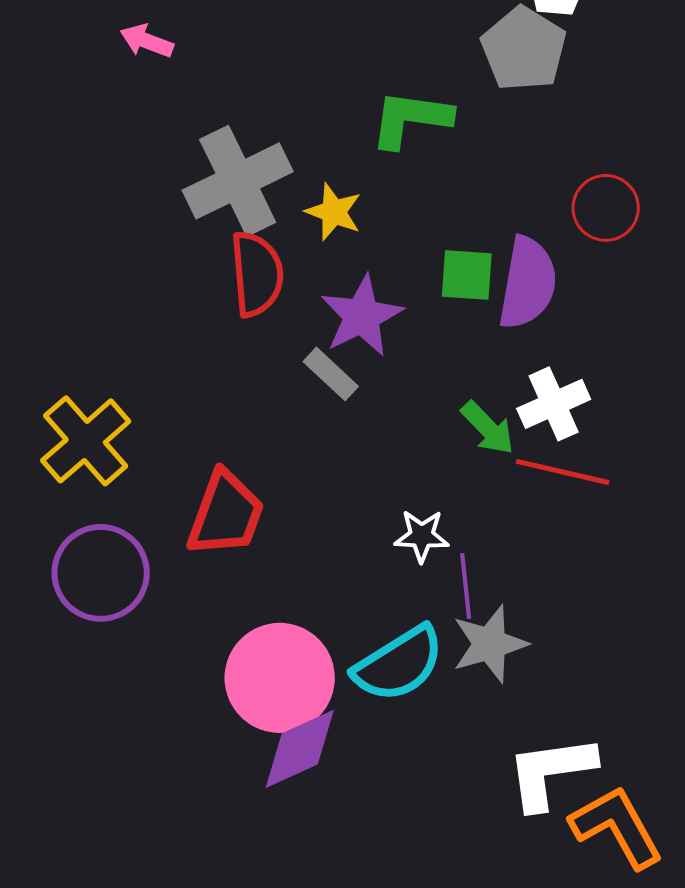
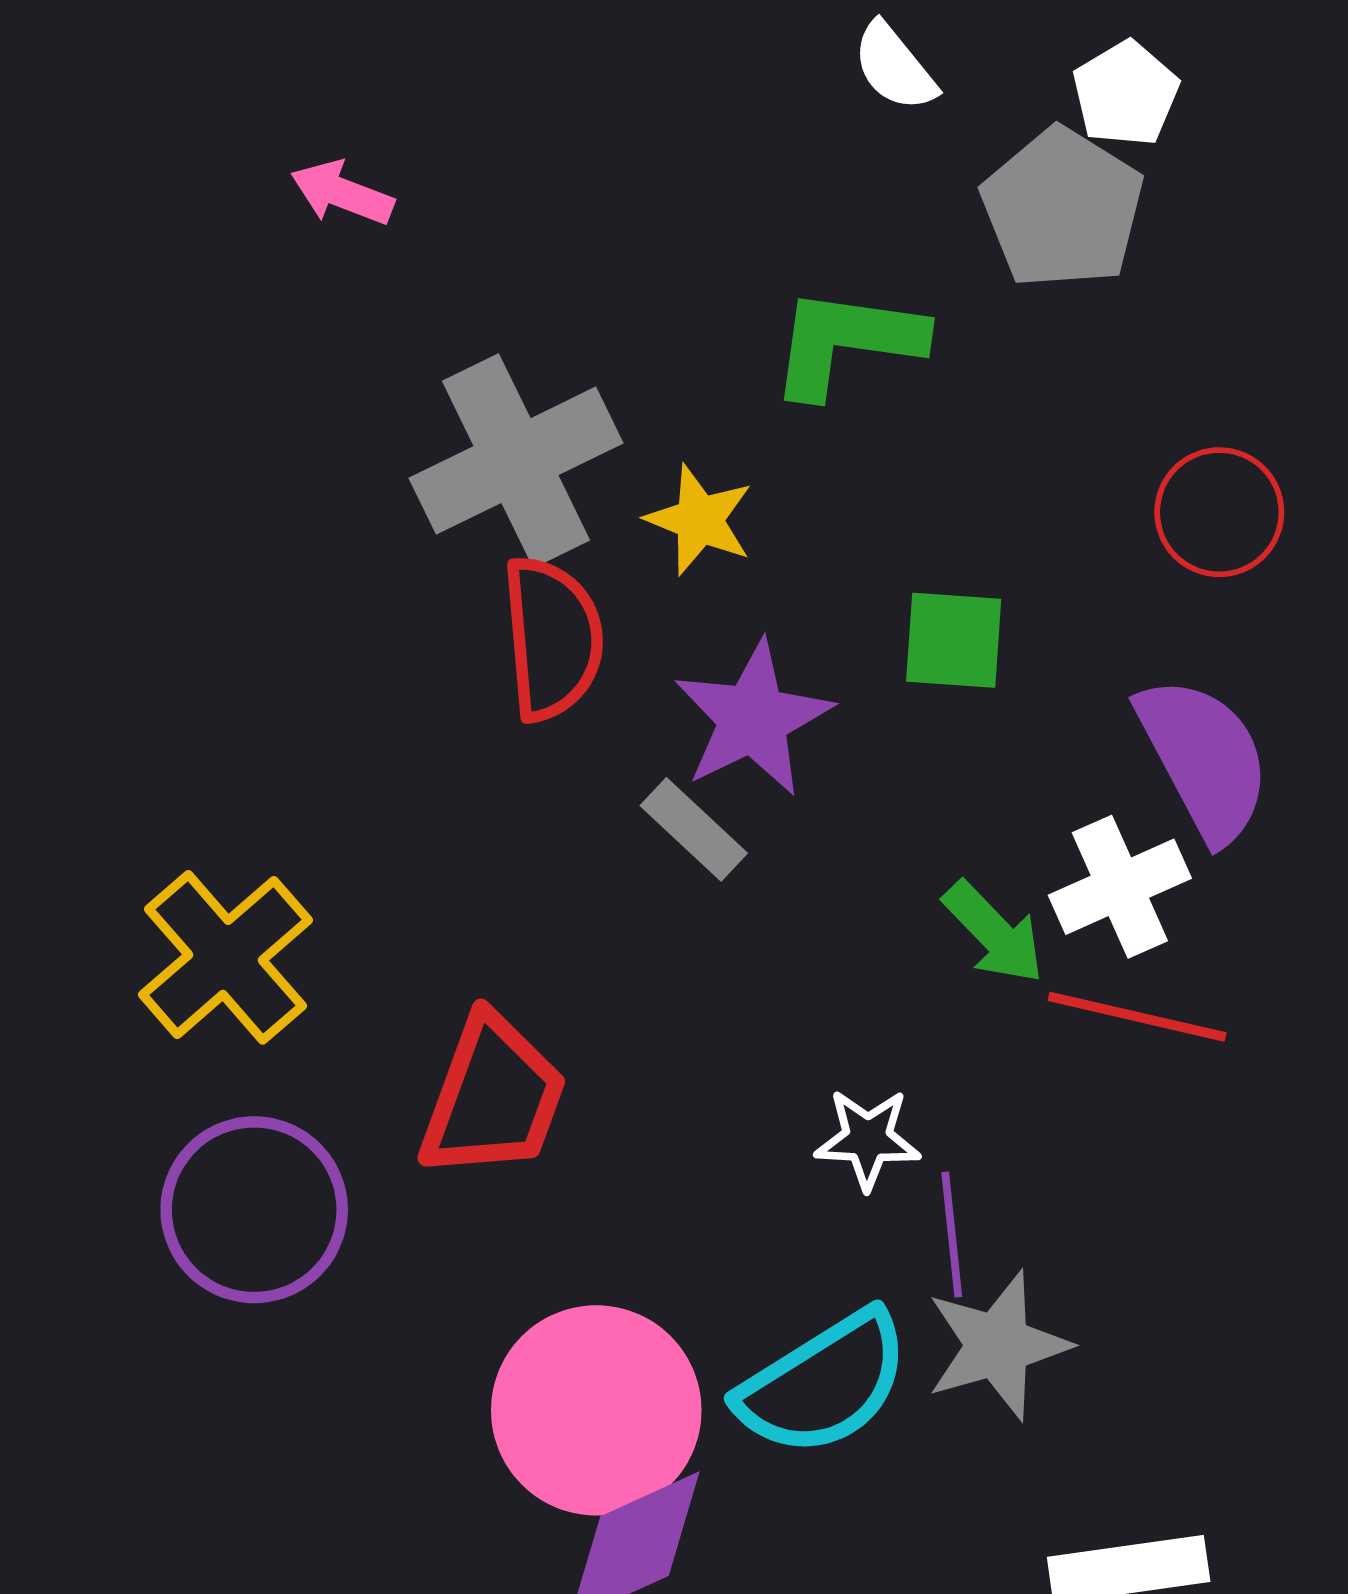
purple semicircle: (528, 283) -> (1204, 759), moved, turned -38

